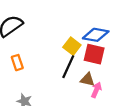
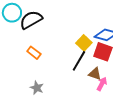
orange rectangle: (17, 63) -> (34, 53), turned -40

